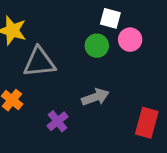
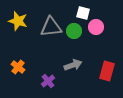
gray triangle: (39, 62) -> (51, 27), moved
red rectangle: (147, 123) -> (107, 71), moved

